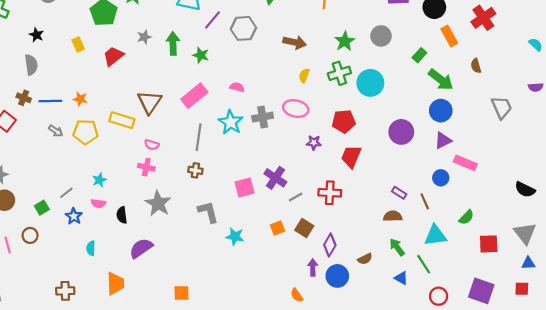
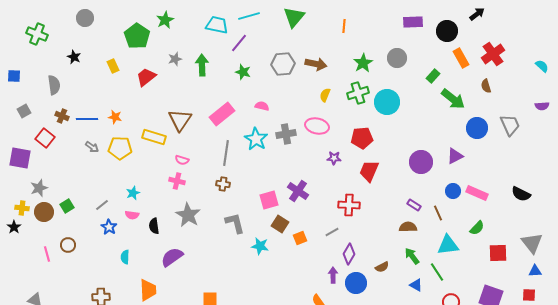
red cross: (483, 18) -> (493, 54), moved
gray hexagon: (243, 28) -> (283, 64), moved
green star: (201, 55) -> (243, 72), moved
gray semicircle: (31, 65) -> (54, 85), moved
blue circle: (441, 111) -> (477, 128), moved
purple circle: (401, 132) -> (421, 162), moved
pink rectangle: (465, 163) -> (477, 193), moved
black semicircle: (525, 190) -> (521, 194), moved
gray line: (296, 197) -> (332, 232), moved
green square: (42, 208) -> (67, 206), moved
brown square: (304, 228) -> (280, 224), moved

